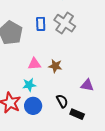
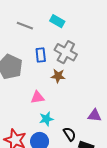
brown star: (55, 66) -> (58, 76), moved
cyan star: (29, 85) -> (46, 119), moved

